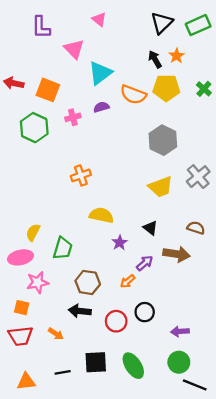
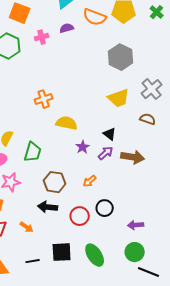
orange cross: (81, 175) -> (44, 99), moved
brown semicircle: (196, 228) -> (148, 119), moved
purple arrow: (145, 263) -> (106, 153), moved

